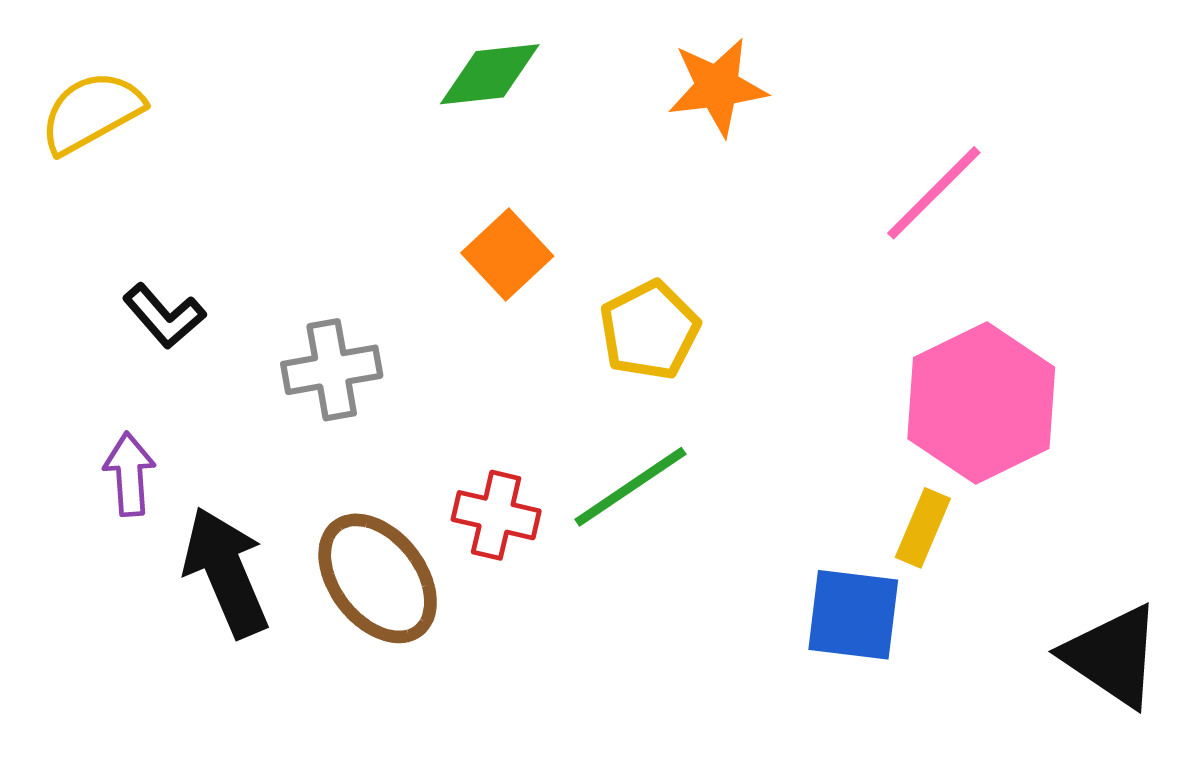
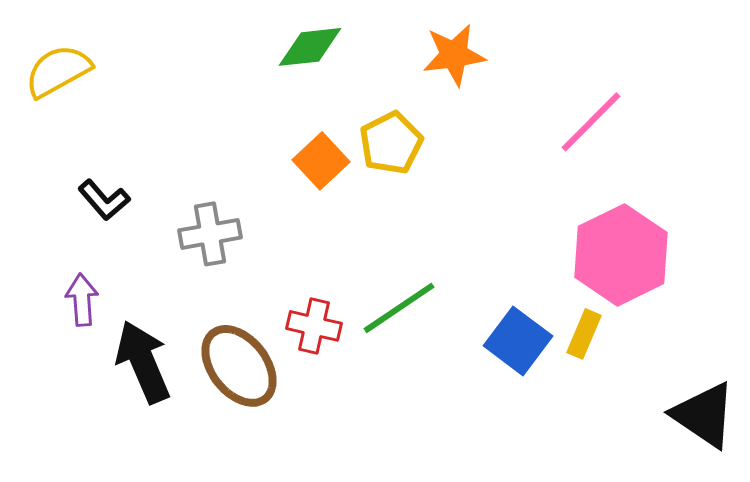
yellow pentagon: (649, 330) -> (391, 143), moved
blue square: (853, 615) -> (518, 341), moved, turned 30

